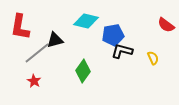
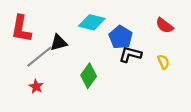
red semicircle: (166, 25) -> (165, 26), moved
blue pentagon: (113, 35) -> (121, 37), turned -30

